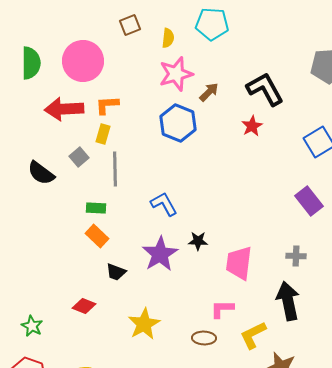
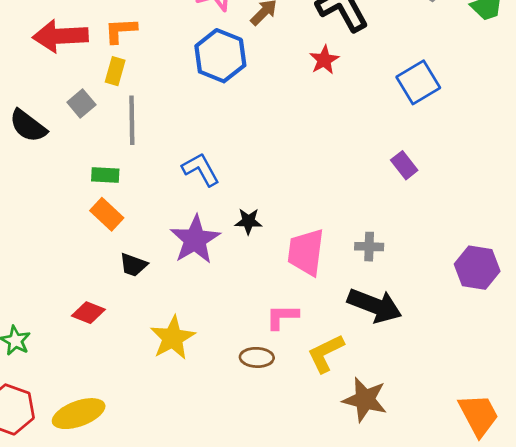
purple rectangle: (309, 201) -> (404, 165), size x0.7
gray cross: (296, 256) -> (369, 247), moved
black arrow: (288, 301) -> (375, 306), turned 123

